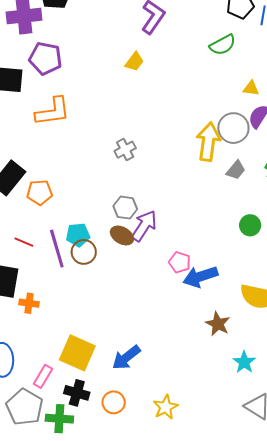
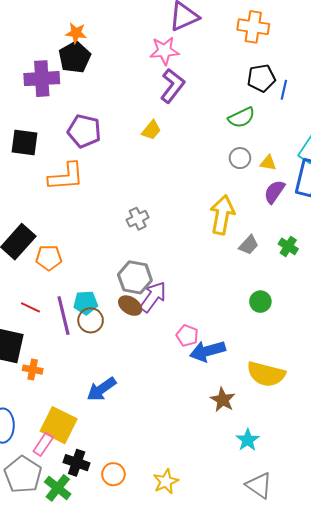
purple pentagon: (45, 58) -> (84, 131), moved
gray circle: (233, 128) -> (240, 158), moved, size x0.7
gray hexagon: (125, 208) -> (135, 277), size x1.4
yellow square: (77, 353) -> (59, 425), moved
blue arrow: (126, 358) -> (101, 389), moved
green cross: (59, 419) -> (58, 488), turned 32

